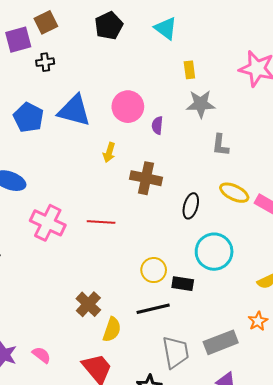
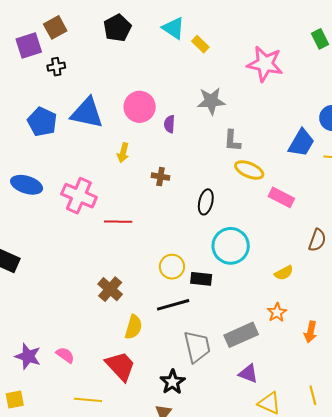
yellow rectangle: (189, 70) -> (200, 44), moved, turned -36
brown cross: (146, 178) -> (161, 177), size x0.6
yellow ellipse: (234, 193) -> (249, 170), moved
pink cross: (48, 223) -> (79, 196), moved
brown cross: (88, 304) -> (110, 289), moved

